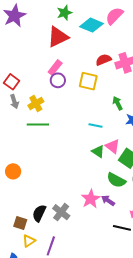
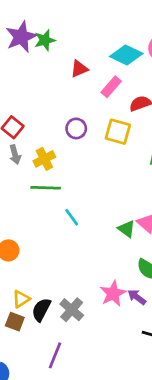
green star: (64, 13) -> (45, 40), moved
red triangle: (58, 37) -> (79, 69), size x0.6
pink rectangle: (55, 68) -> (111, 87), moved
cyan line: (95, 126) -> (72, 217), moved, turned 40
yellow triangle: (29, 241) -> (21, 299), moved

